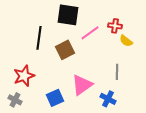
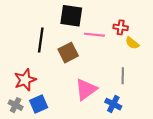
pink line: (90, 33) -> (94, 35), turned 42
blue square: (55, 98) -> (39, 104), moved

